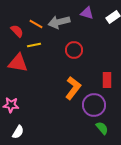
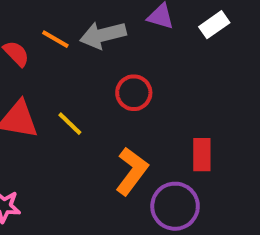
yellow line: (34, 45) -> (70, 124), moved, turned 56

